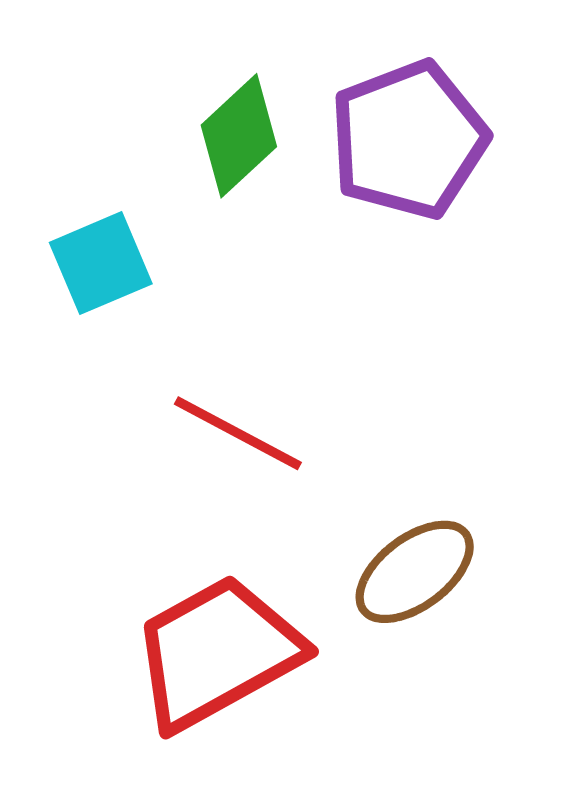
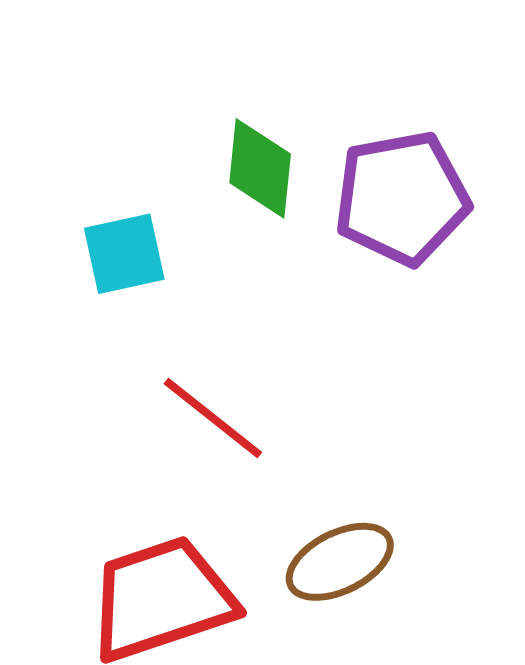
green diamond: (239, 136) -> (260, 168), turned -52

